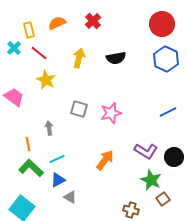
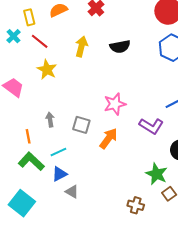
gray square: (79, 109) -> (81, 125), moved
purple L-shape: (146, 151) -> (151, 126), moved
orange arrow: (105, 160) -> (109, 138), moved

